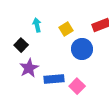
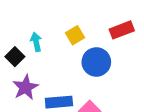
cyan arrow: (37, 25) -> (36, 42), moved

